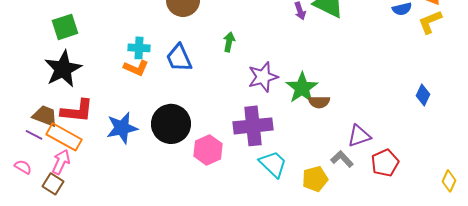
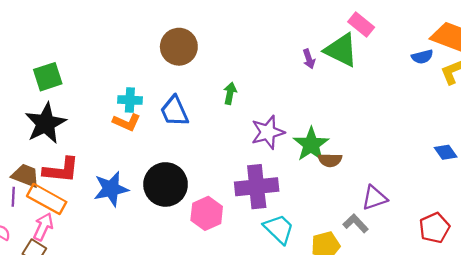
blue diamond: (423, 95) -> (446, 152), turned -60
purple line: (34, 135) -> (13, 197), turned 66
red pentagon: (385, 163) -> (434, 228), moved

